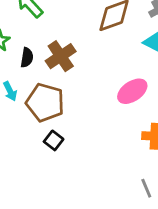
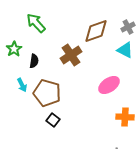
brown cross: (61, 56) -> (71, 55), moved

